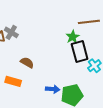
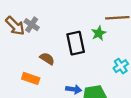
black rectangle: (80, 52) -> (76, 43), moved

